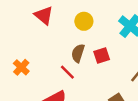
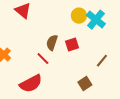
yellow circle: (84, 21) -> (79, 16), moved

